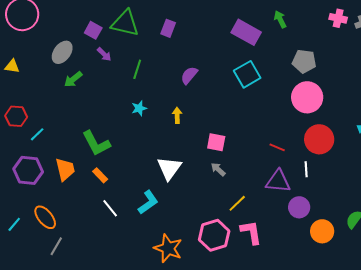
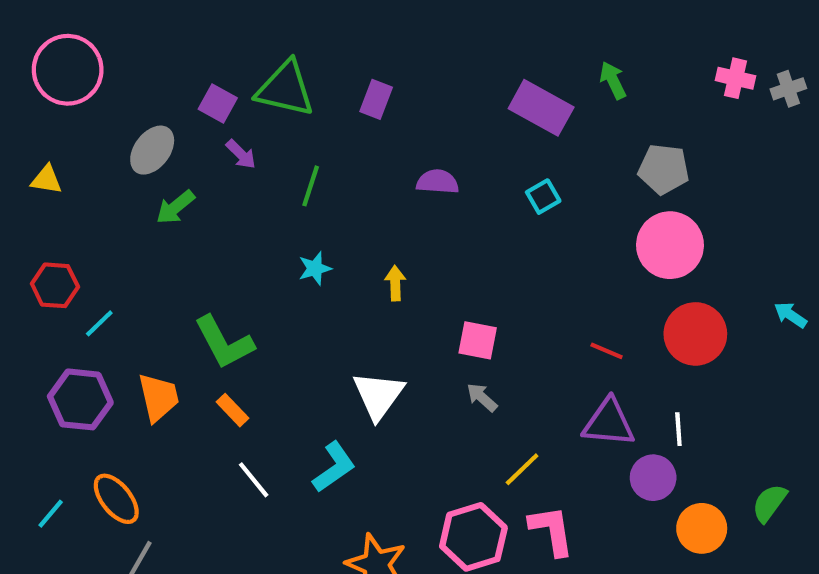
cyan square: (247, 74) -> (543, 197), size x0.6
purple semicircle: (189, 75) -> (438, 182), moved, turned 54
white line: (306, 169) -> (678, 429), moved

